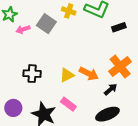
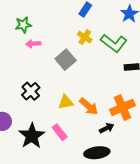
gray square: (46, 24) -> (66, 60), moved
black cross: (32, 74) -> (31, 91), turned 30

